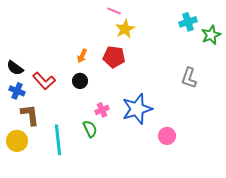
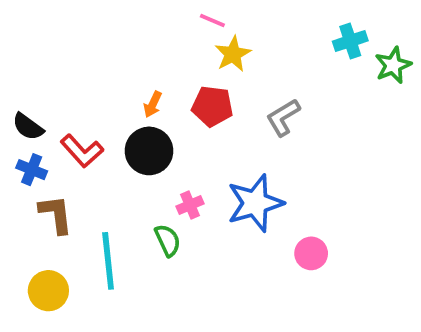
gray L-shape: (189, 78) -> (283, 117), moved, turned 40
black circle: (80, 81) -> (149, 151), size x1.6
yellow circle: (17, 141) -> (48, 291), moved

